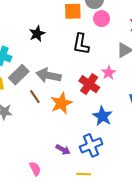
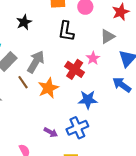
gray arrow: (49, 75) -> (36, 62), turned 110
blue star: (102, 116) -> (88, 100), turned -30

